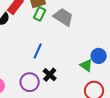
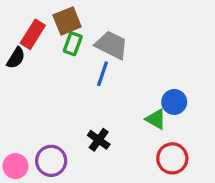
blue line: (38, 51) -> (102, 74), moved
purple circle: (30, 82) -> (51, 161), moved

